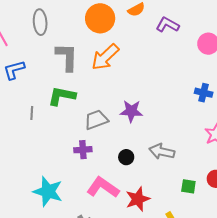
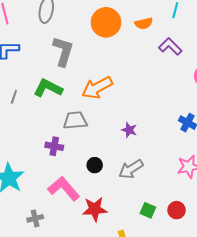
orange arrow: (105, 57) -> (97, 88), moved
purple star: (131, 111) -> (129, 130), moved, size x0.7
gray arrow: (162, 152) -> (131, 169), turned -60

